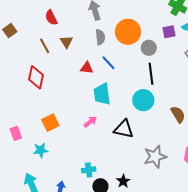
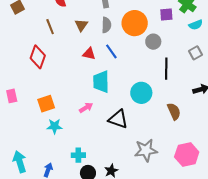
purple square: (169, 32) -> (166, 15), moved
brown triangle: (66, 42) -> (81, 25), moved
black line: (151, 74) -> (166, 69), moved
pink rectangle: (16, 133) -> (12, 96), moved
cyan star: (41, 150) -> (54, 126), moved

